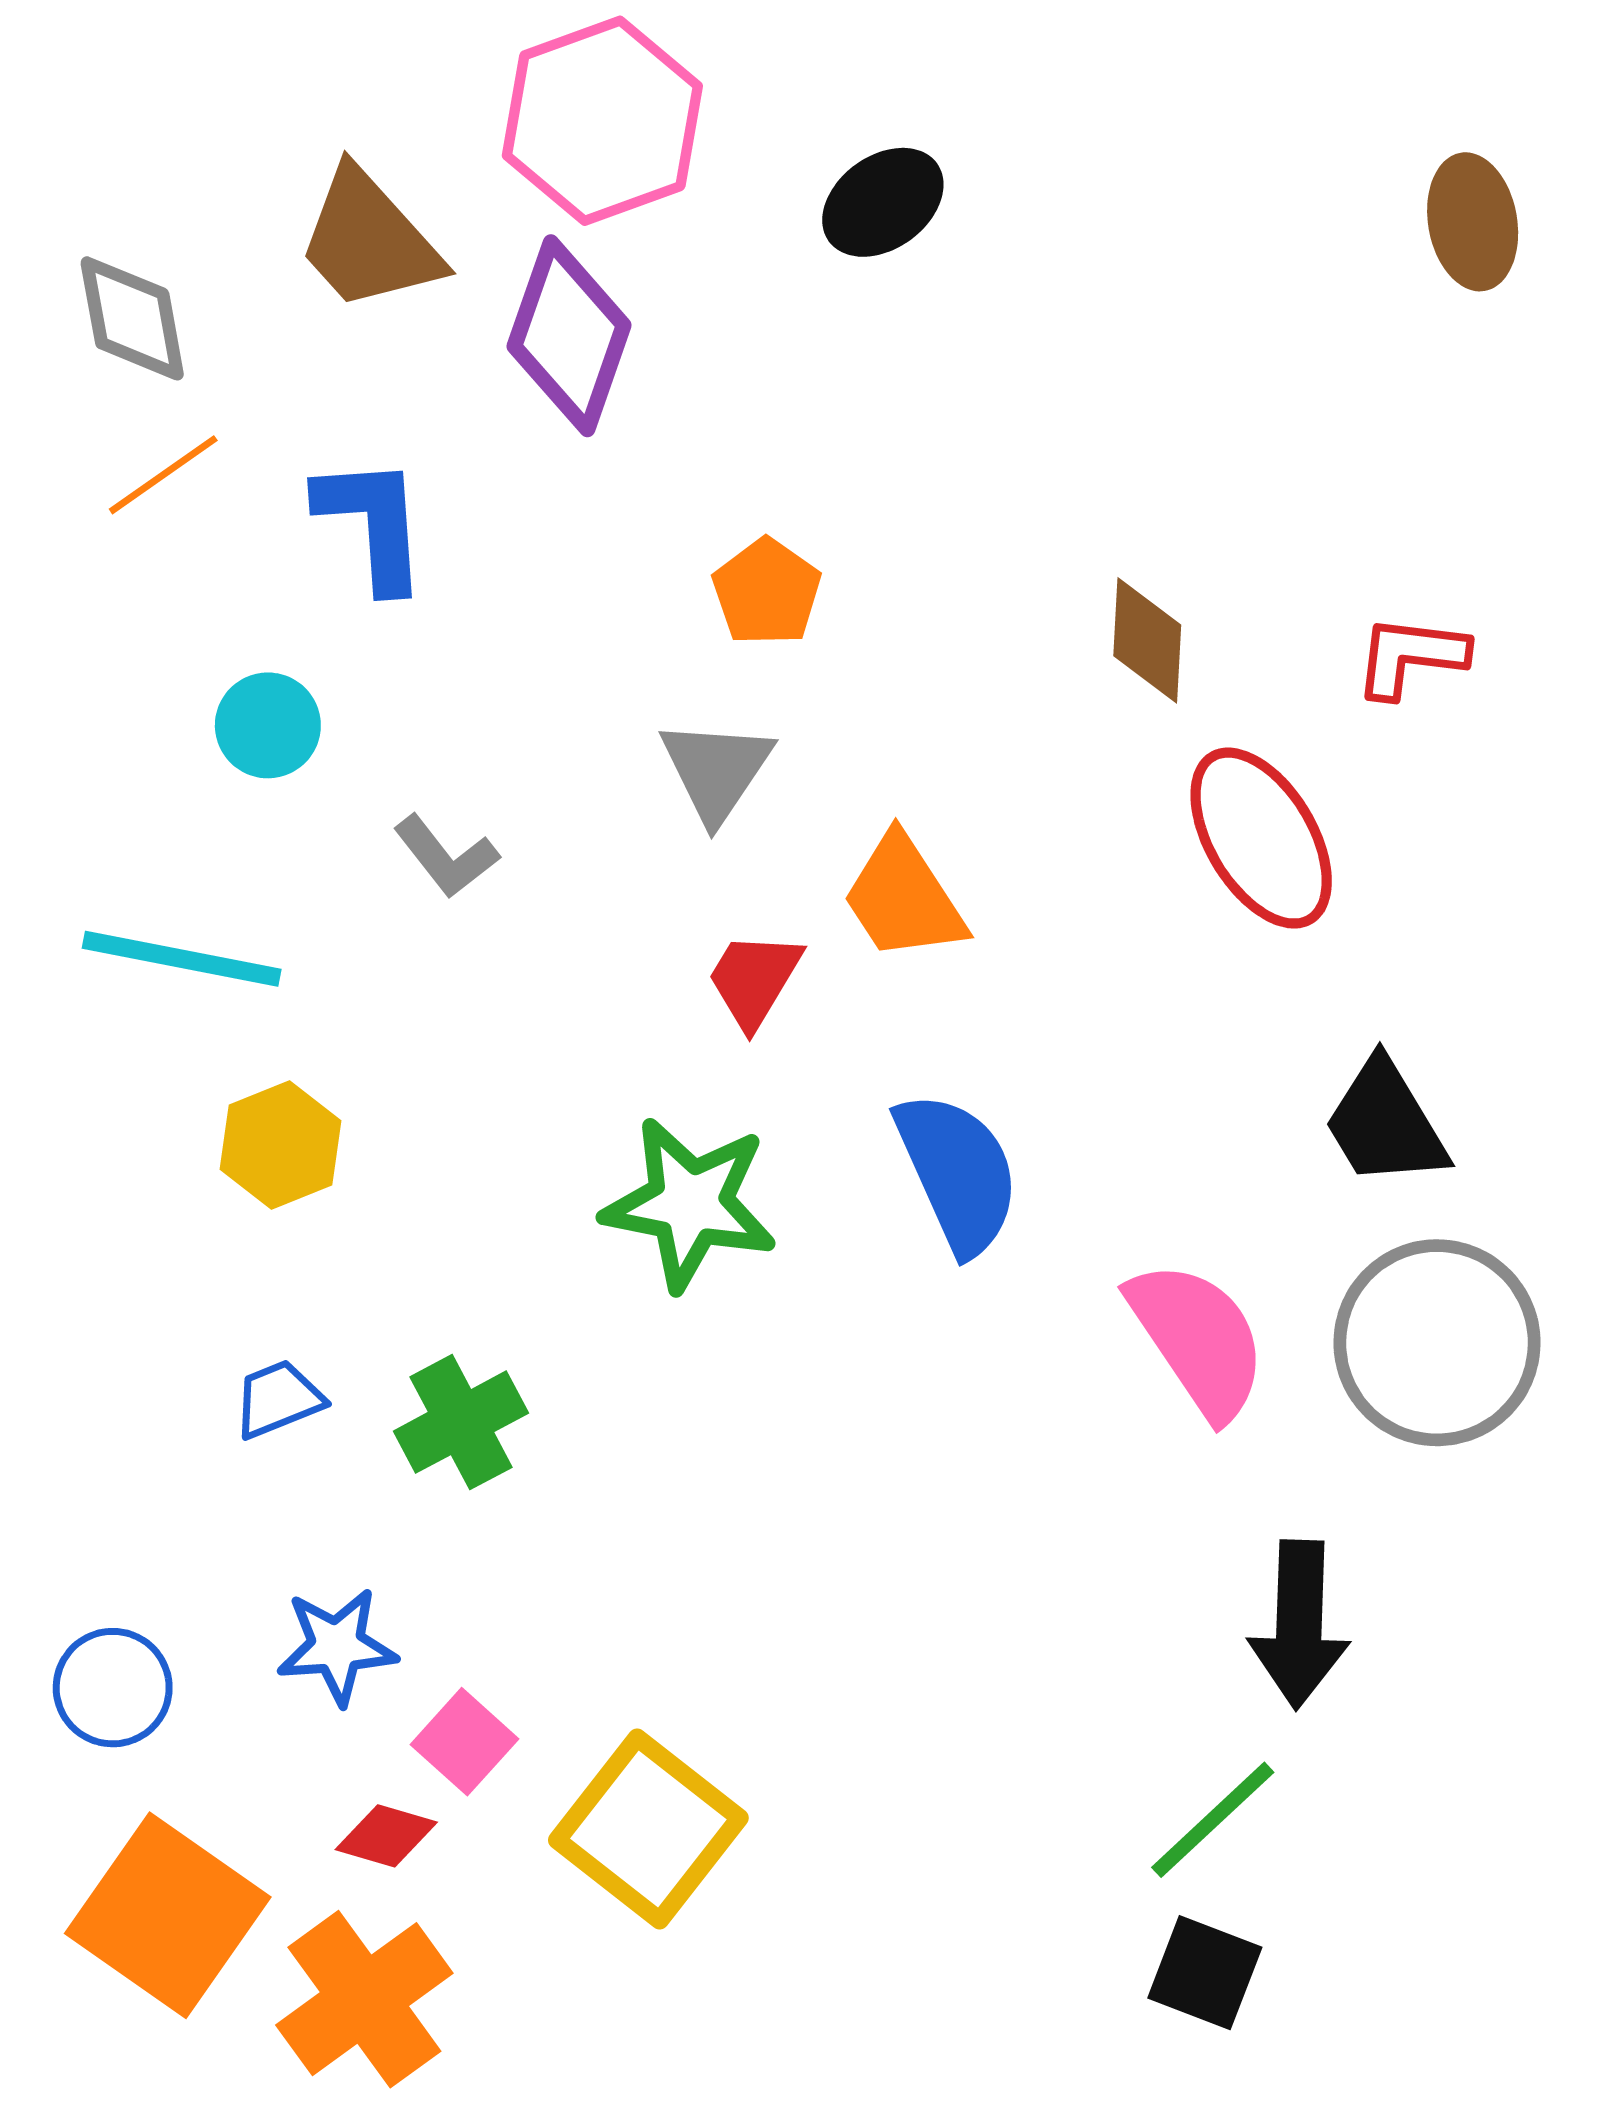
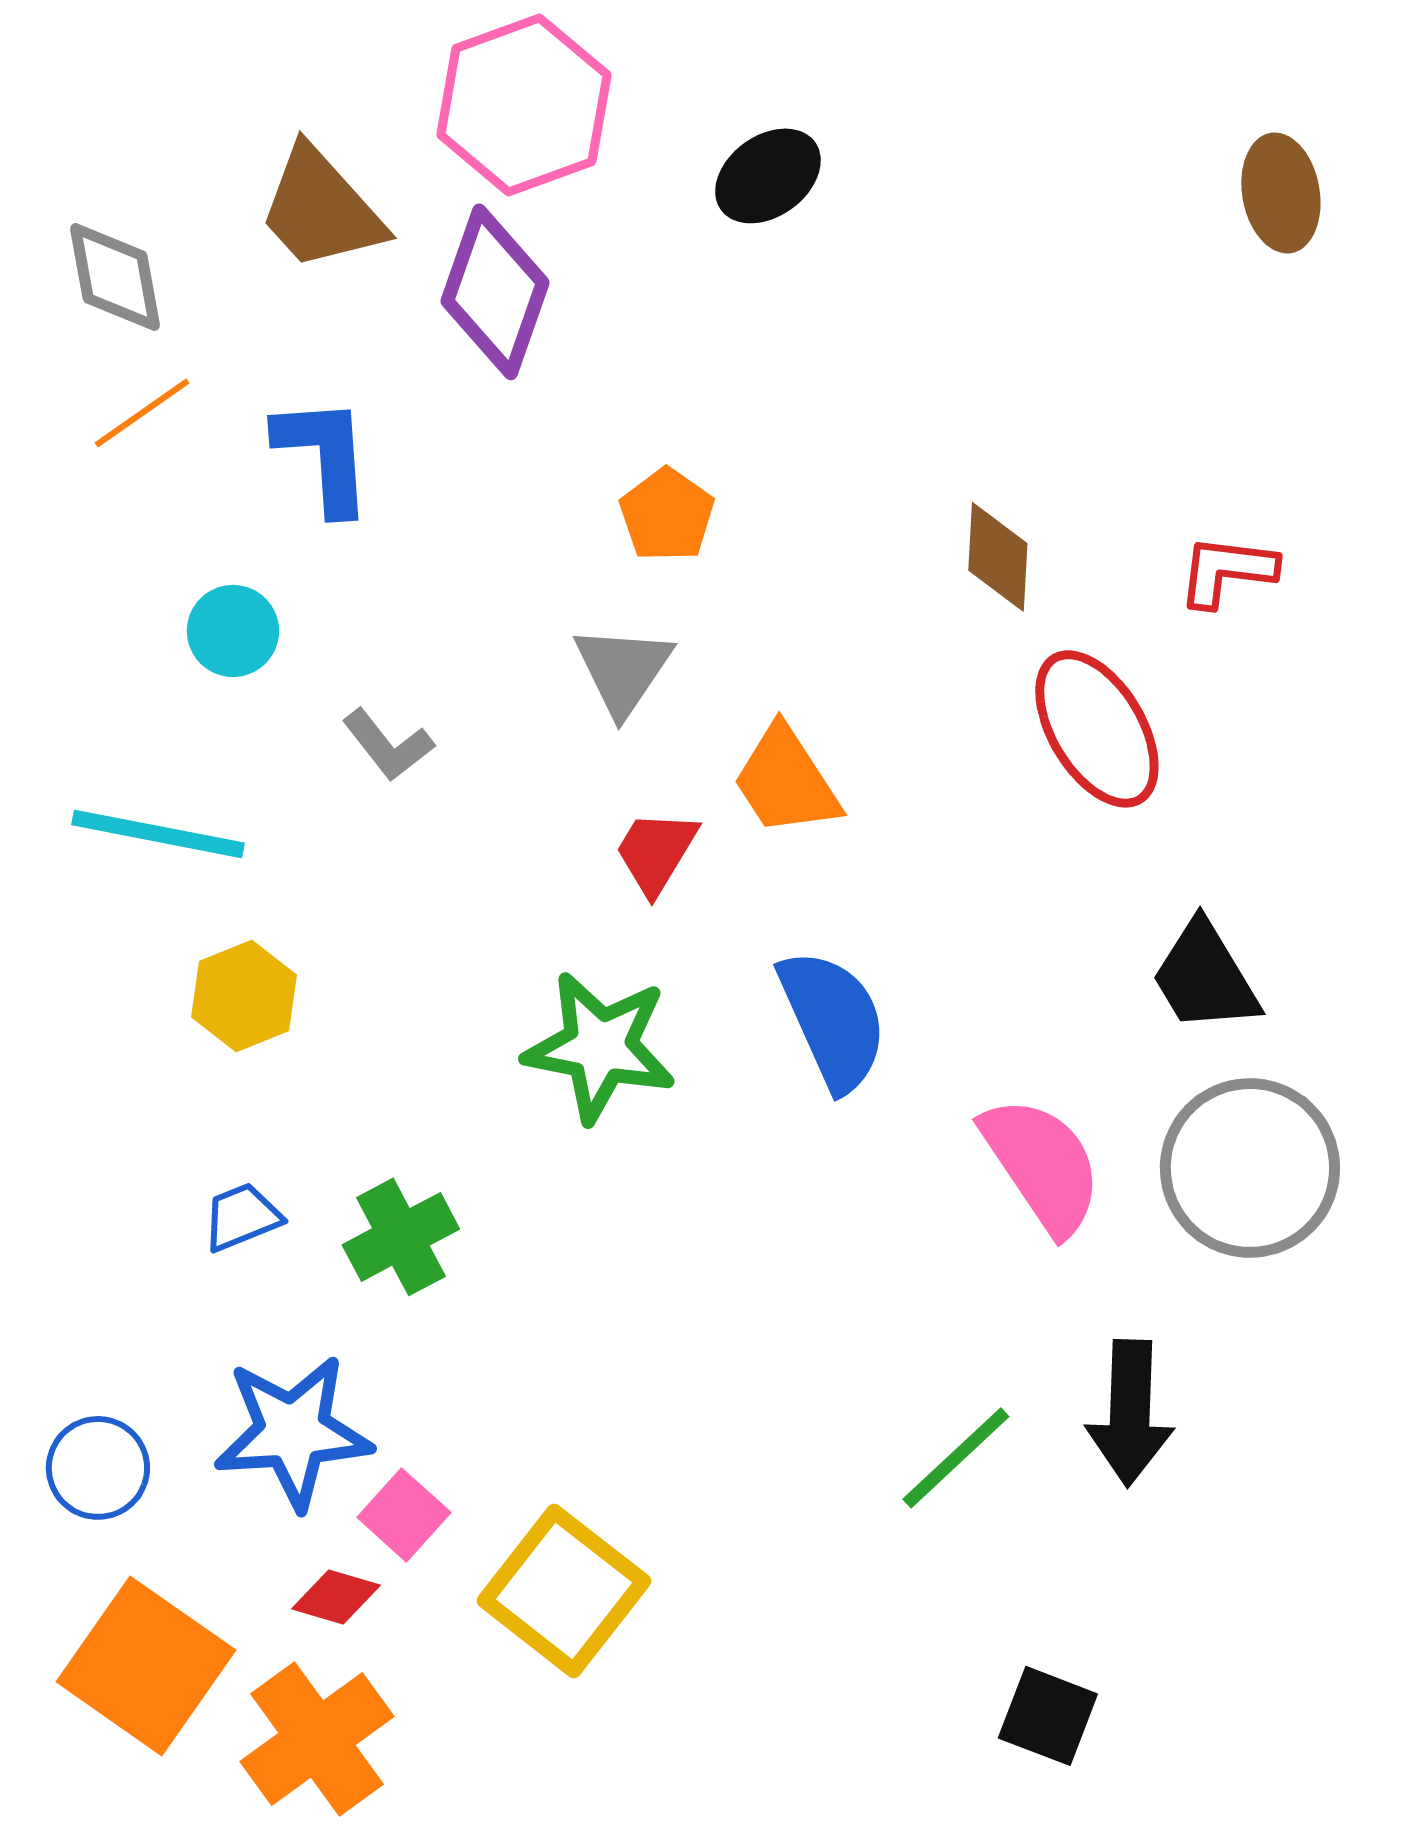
blue star: (337, 1646) -> (293, 1432), size x1.5
green line: (1213, 1820) -> (956, 1458), moved

